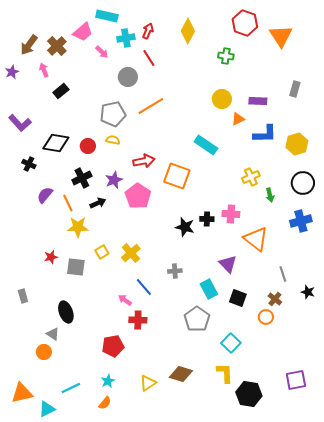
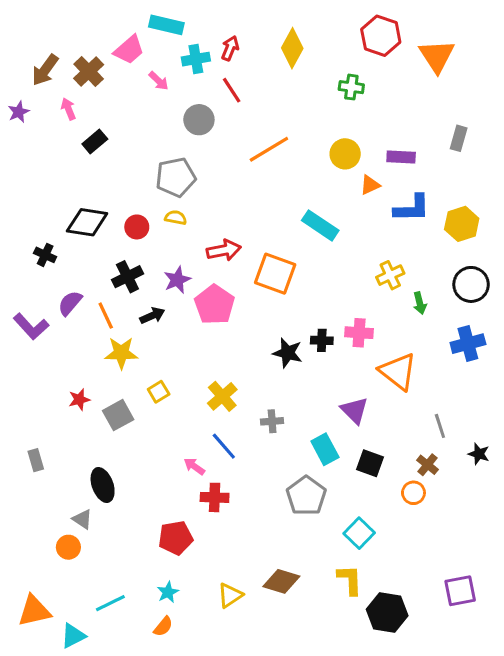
orange line: (151, 106) -> (269, 149), moved
purple L-shape: (20, 123) -> (31, 326), moved
yellow cross: (131, 253) -> (222, 396), moved
gray square: (76, 267) -> (118, 415), turned -36

